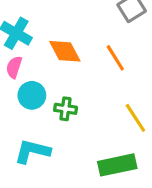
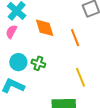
cyan circle: (32, 95) -> (18, 62), moved

